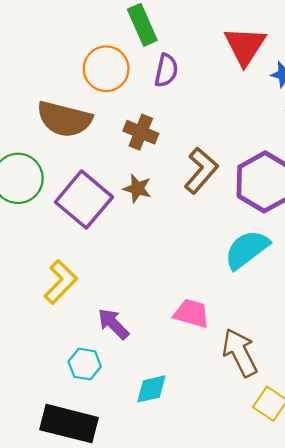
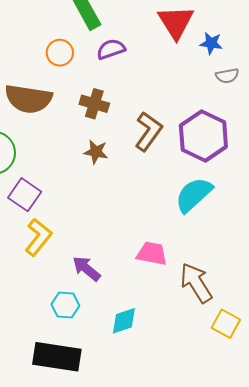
orange circle: (106, 69) -> (60, 53), size x0.7
purple semicircle: (166, 70) -> (111, 49), turned -116
purple square: (84, 200) -> (25, 195), moved, size x0.7

